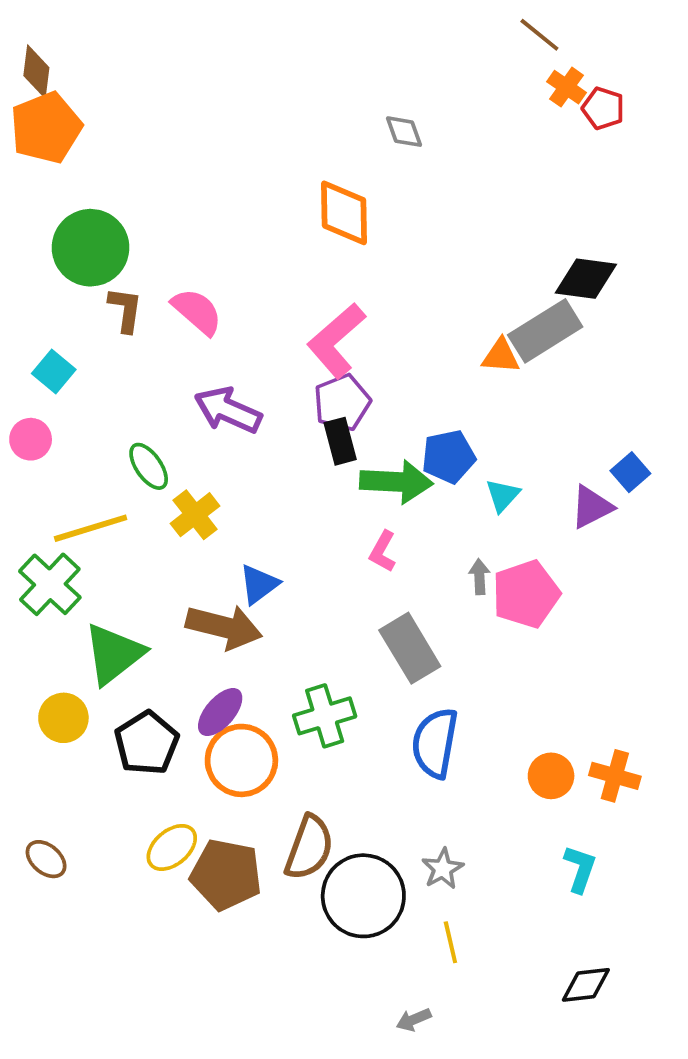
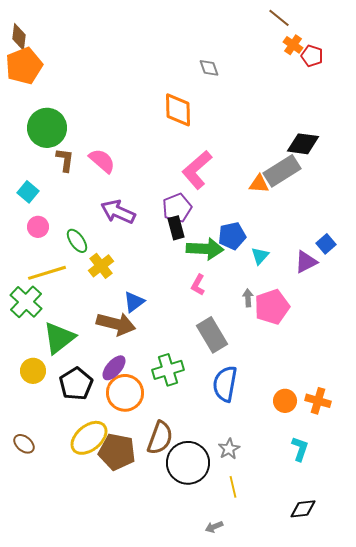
pink L-shape: (336, 341) -> (197, 170), moved
pink circle: (31, 439) -> (38, 227), moved
yellow ellipse: (172, 847) -> (89, 438), size x1.4

